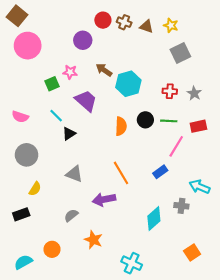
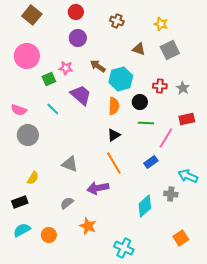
brown square: (17, 16) -> (32, 15), moved
red circle: (103, 20) -> (76, 12), moved
brown triangle: (146, 26) -> (139, 49), moved
pink circle: (28, 46) -> (27, 56), moved
black circle: (145, 120) -> (140, 102), moved
green line: (169, 121) -> (146, 123), moved
orange semicircle: (121, 126) -> (114, 106), moved
black triangle: (69, 134) -> (114, 135), moved
gray circle: (27, 155) -> (28, 135), moved
cyan semicircle: (23, 262) -> (22, 230), moved

